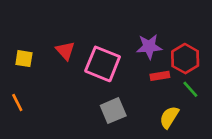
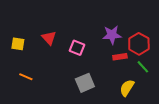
pink square: (103, 64) -> (77, 48), size x0.6
orange line: (17, 103) -> (26, 77), moved, turned -40

